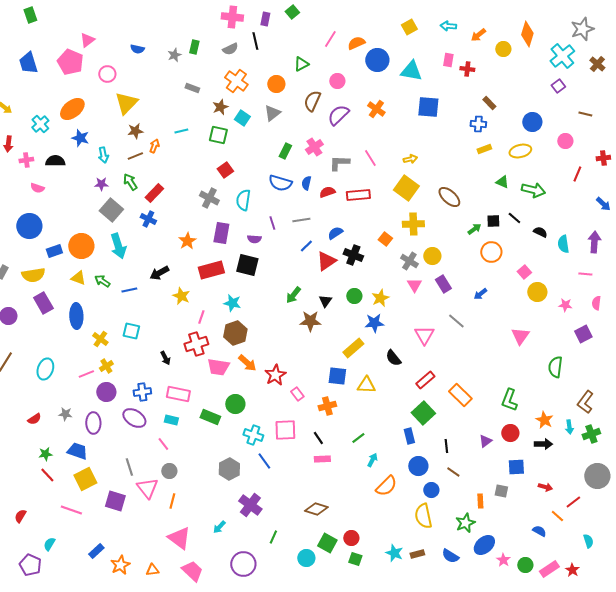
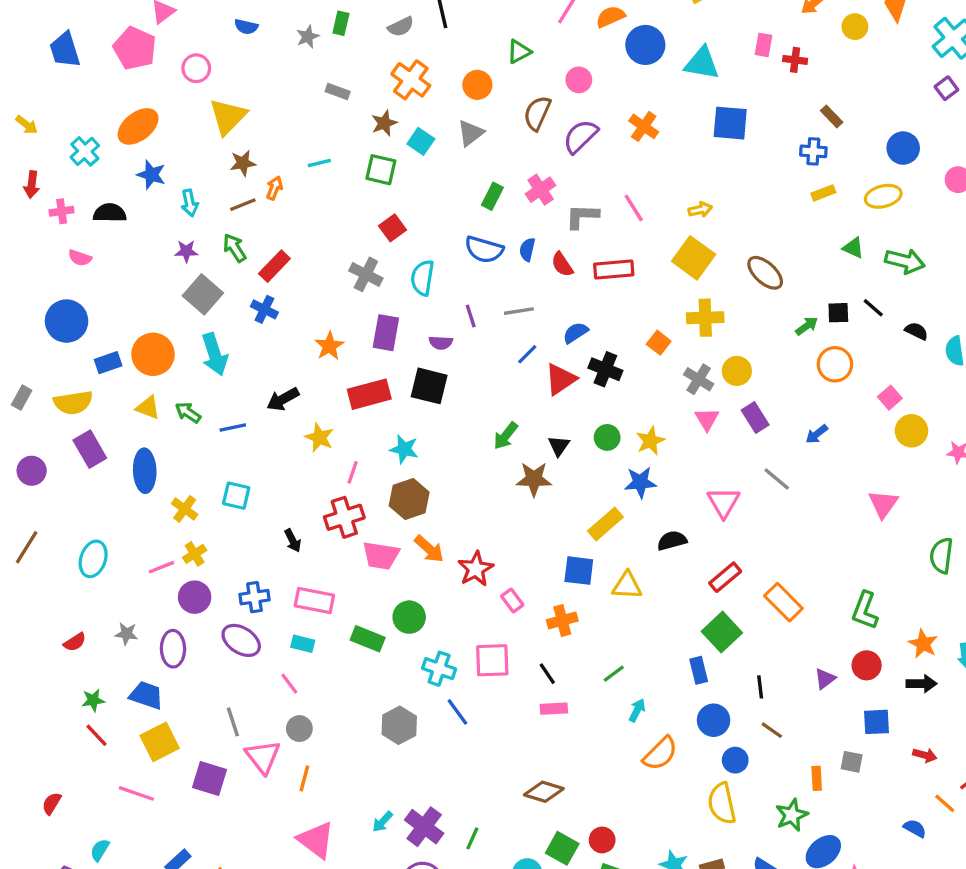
red semicircle: (327, 192) -> (562, 264), turned -105
black semicircle: (393, 358) -> (672, 541), turned 114
purple cross: (250, 505) -> (424, 827), moved

